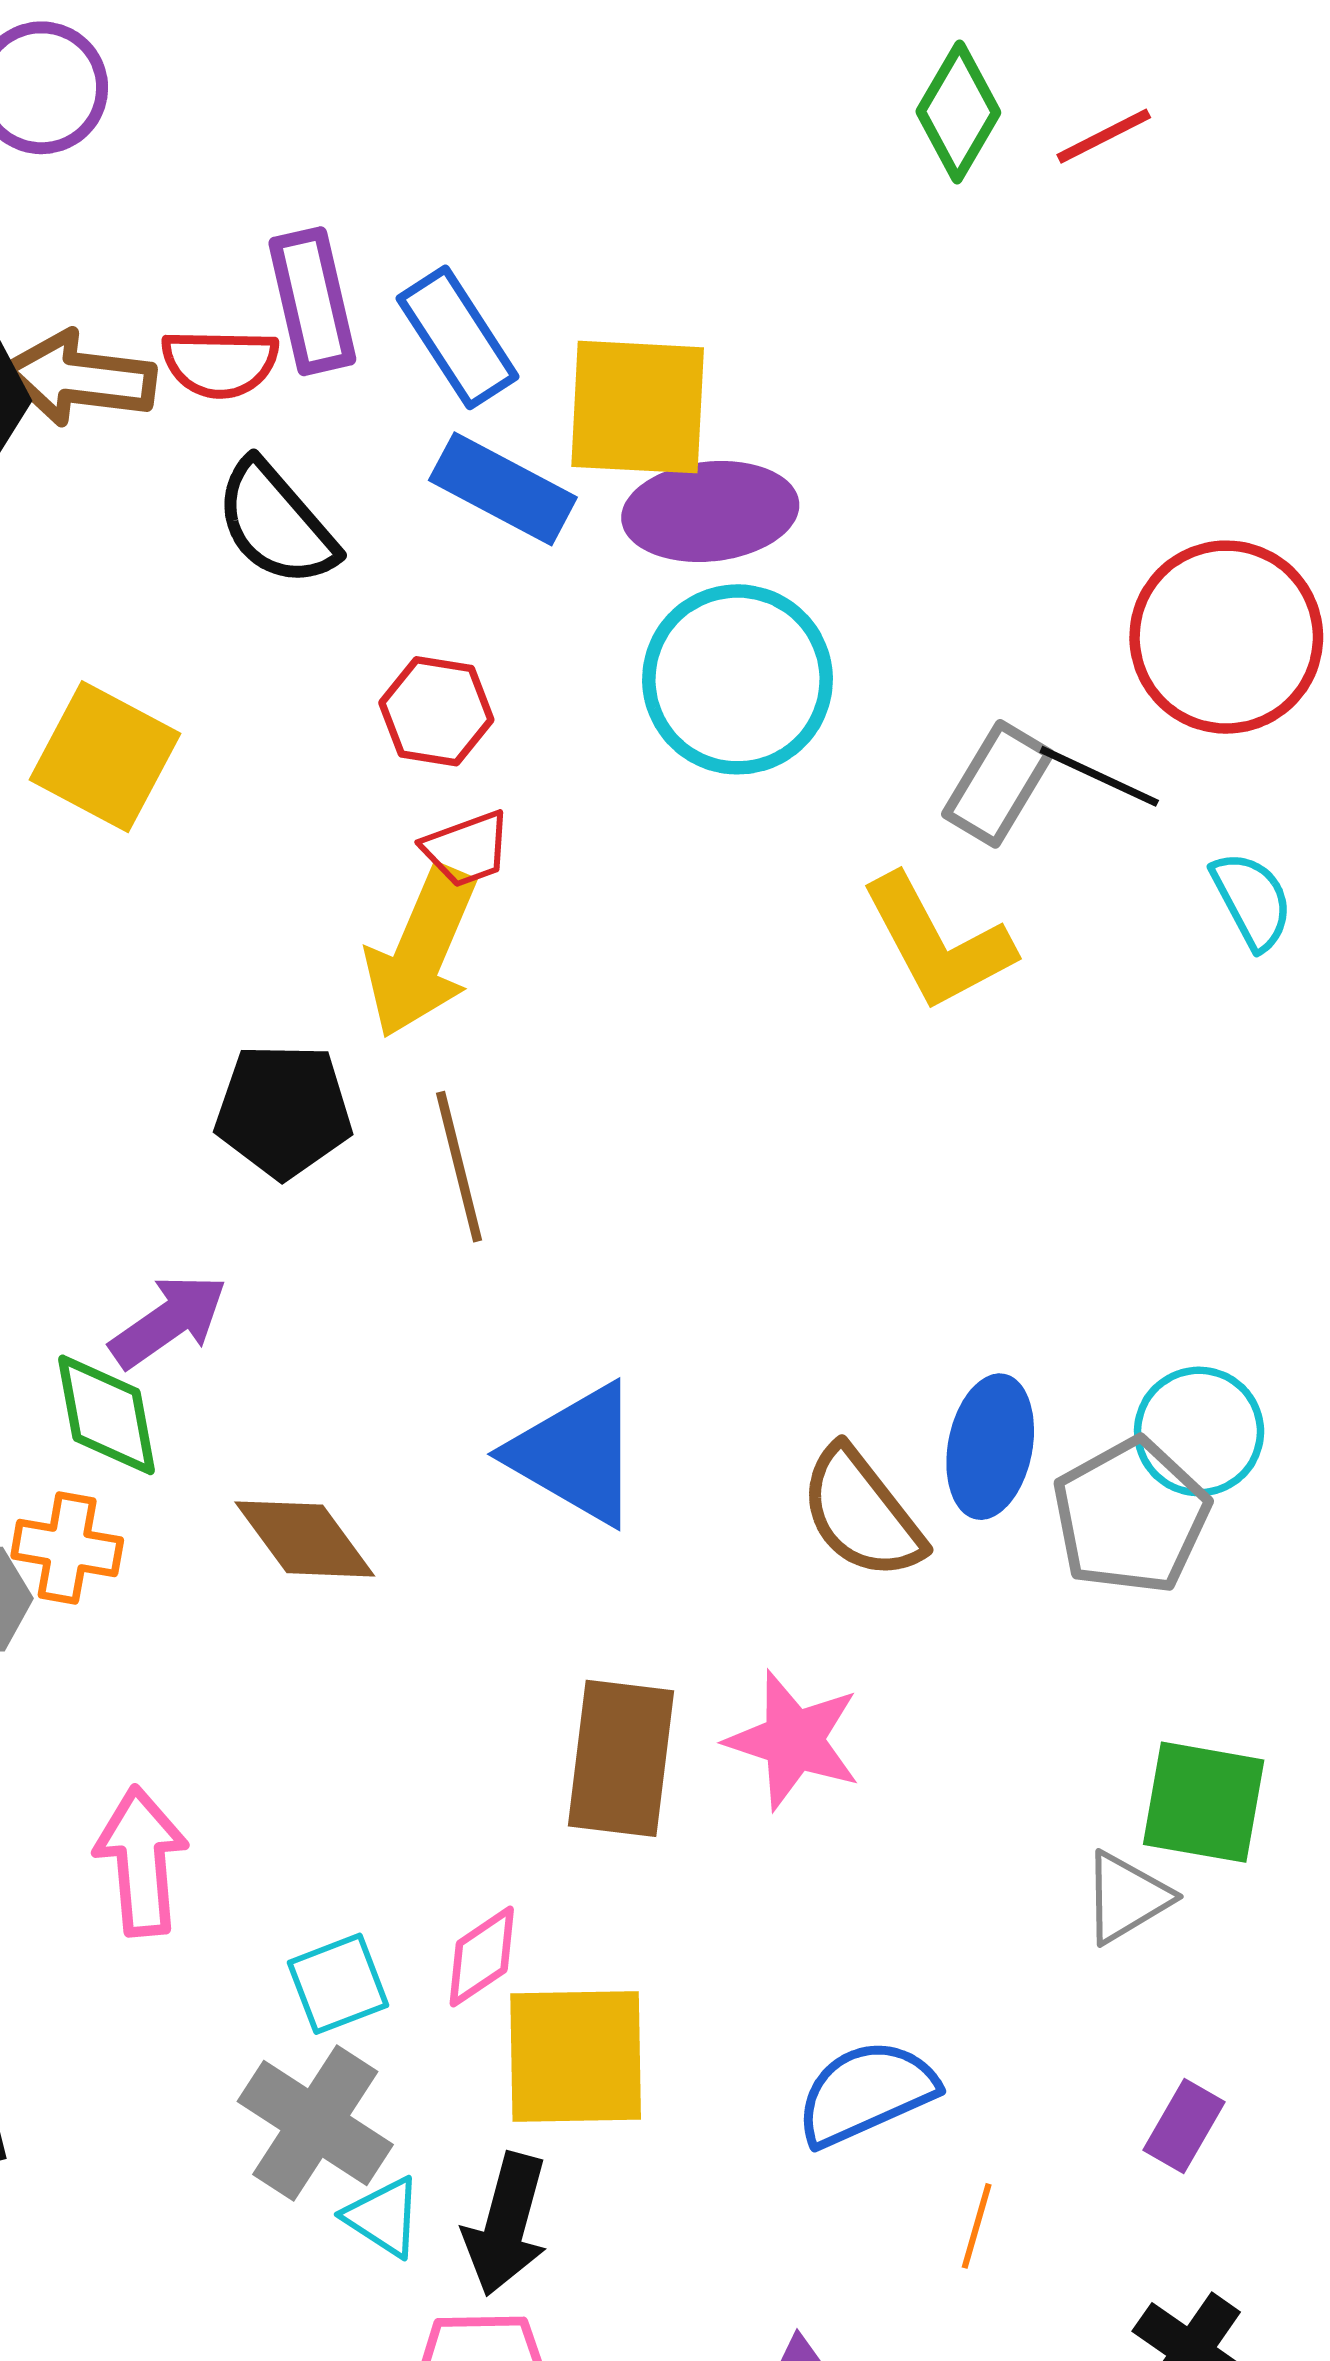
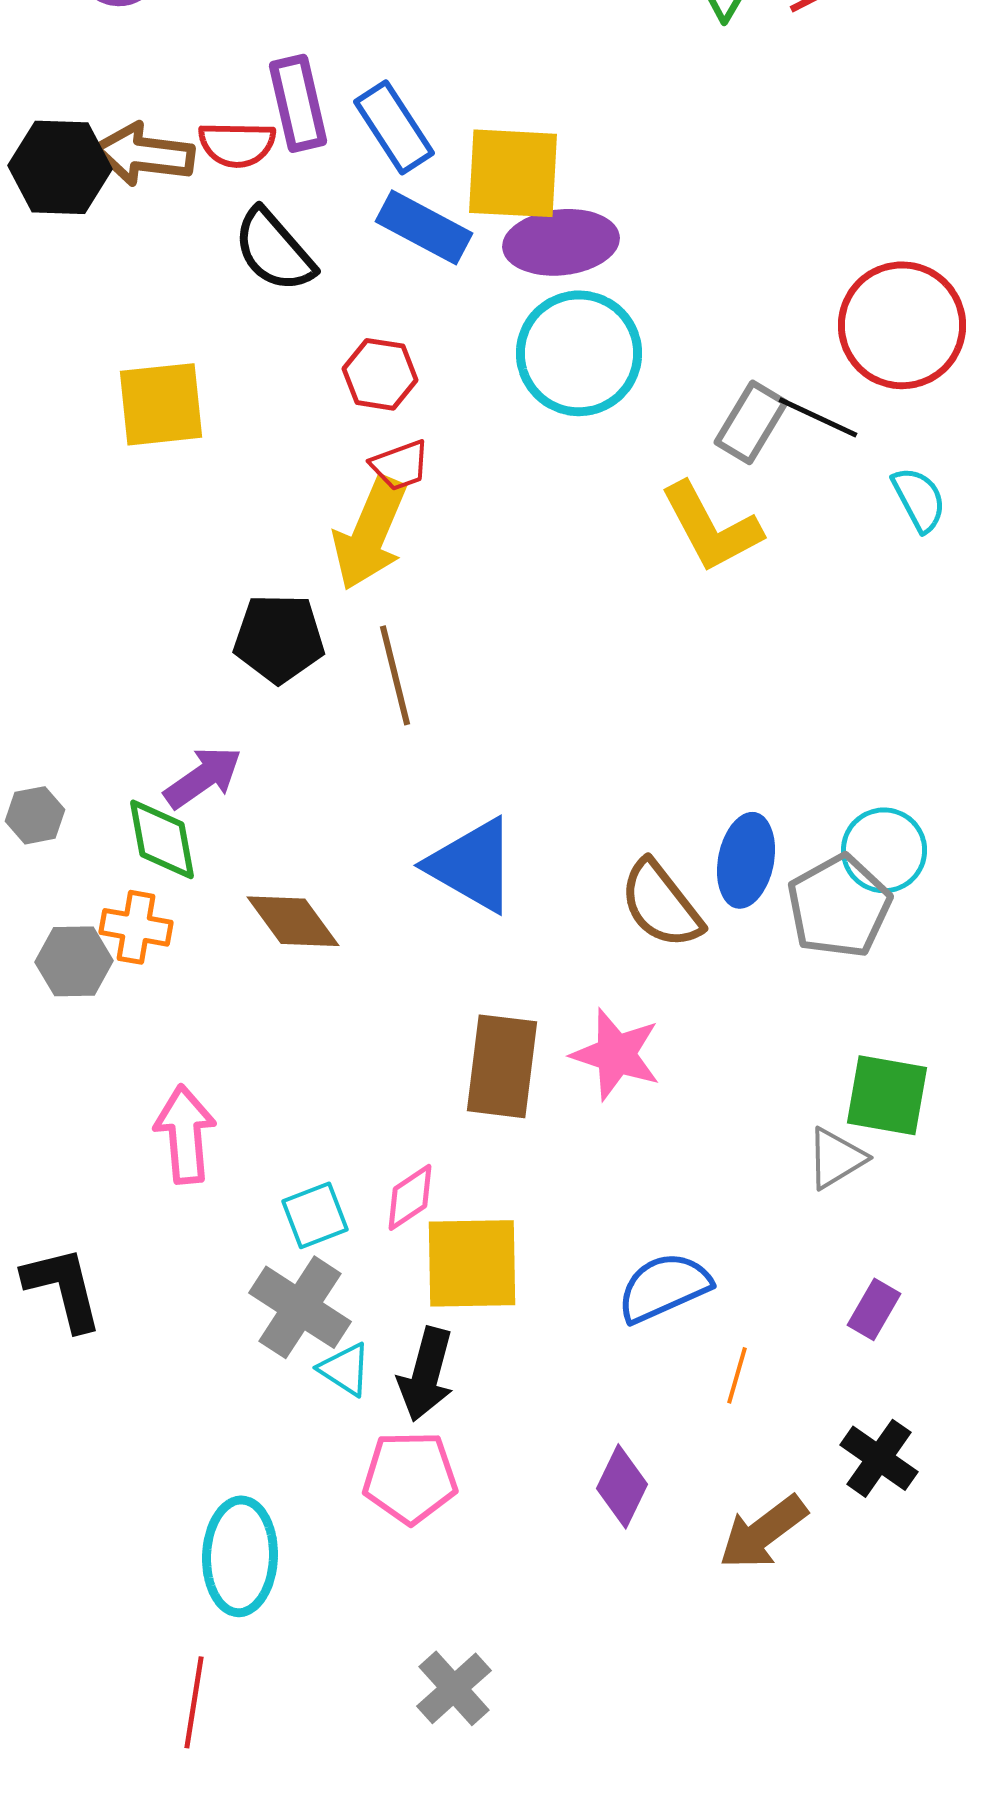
yellow square: (105, 757) -> (161, 404), turned -34

